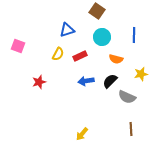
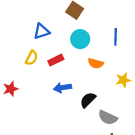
black semicircle: (110, 81) -> (88, 100), moved
gray semicircle: (127, 97) -> (108, 118), moved

